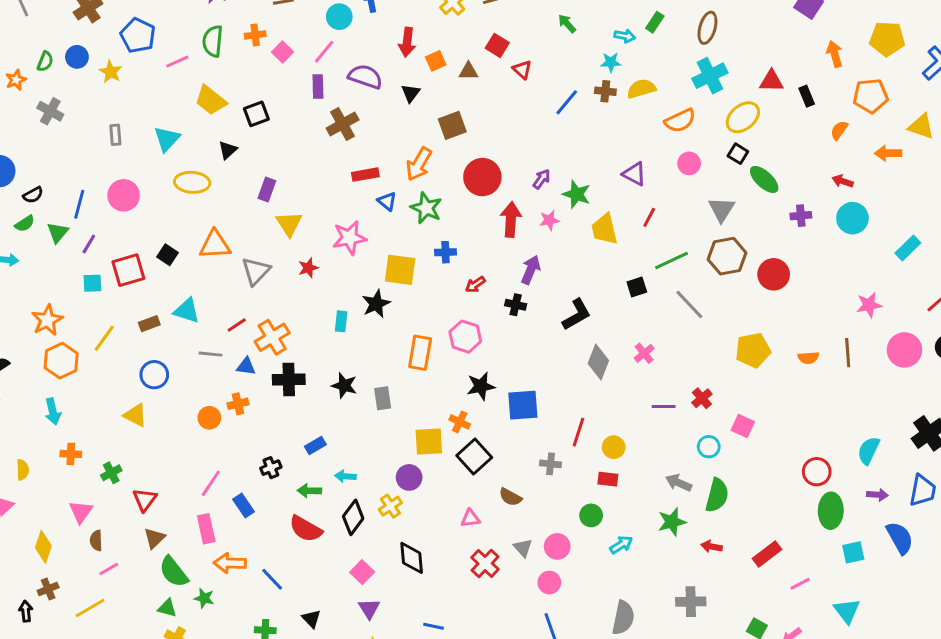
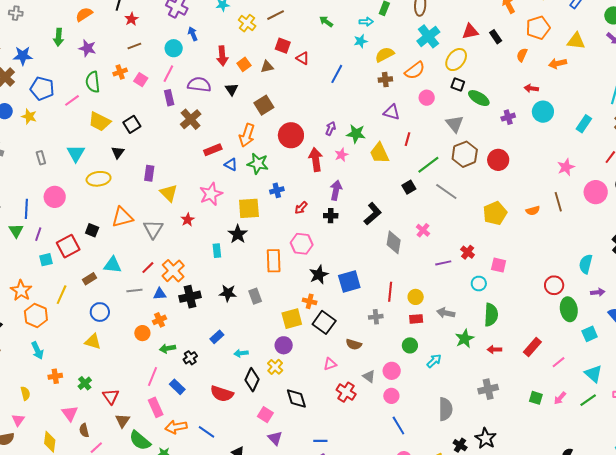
brown cross: (605, 91) -> (385, 80), moved
gray arrow: (679, 483) -> (446, 313), moved
green arrow: (309, 491) -> (168, 348), moved

